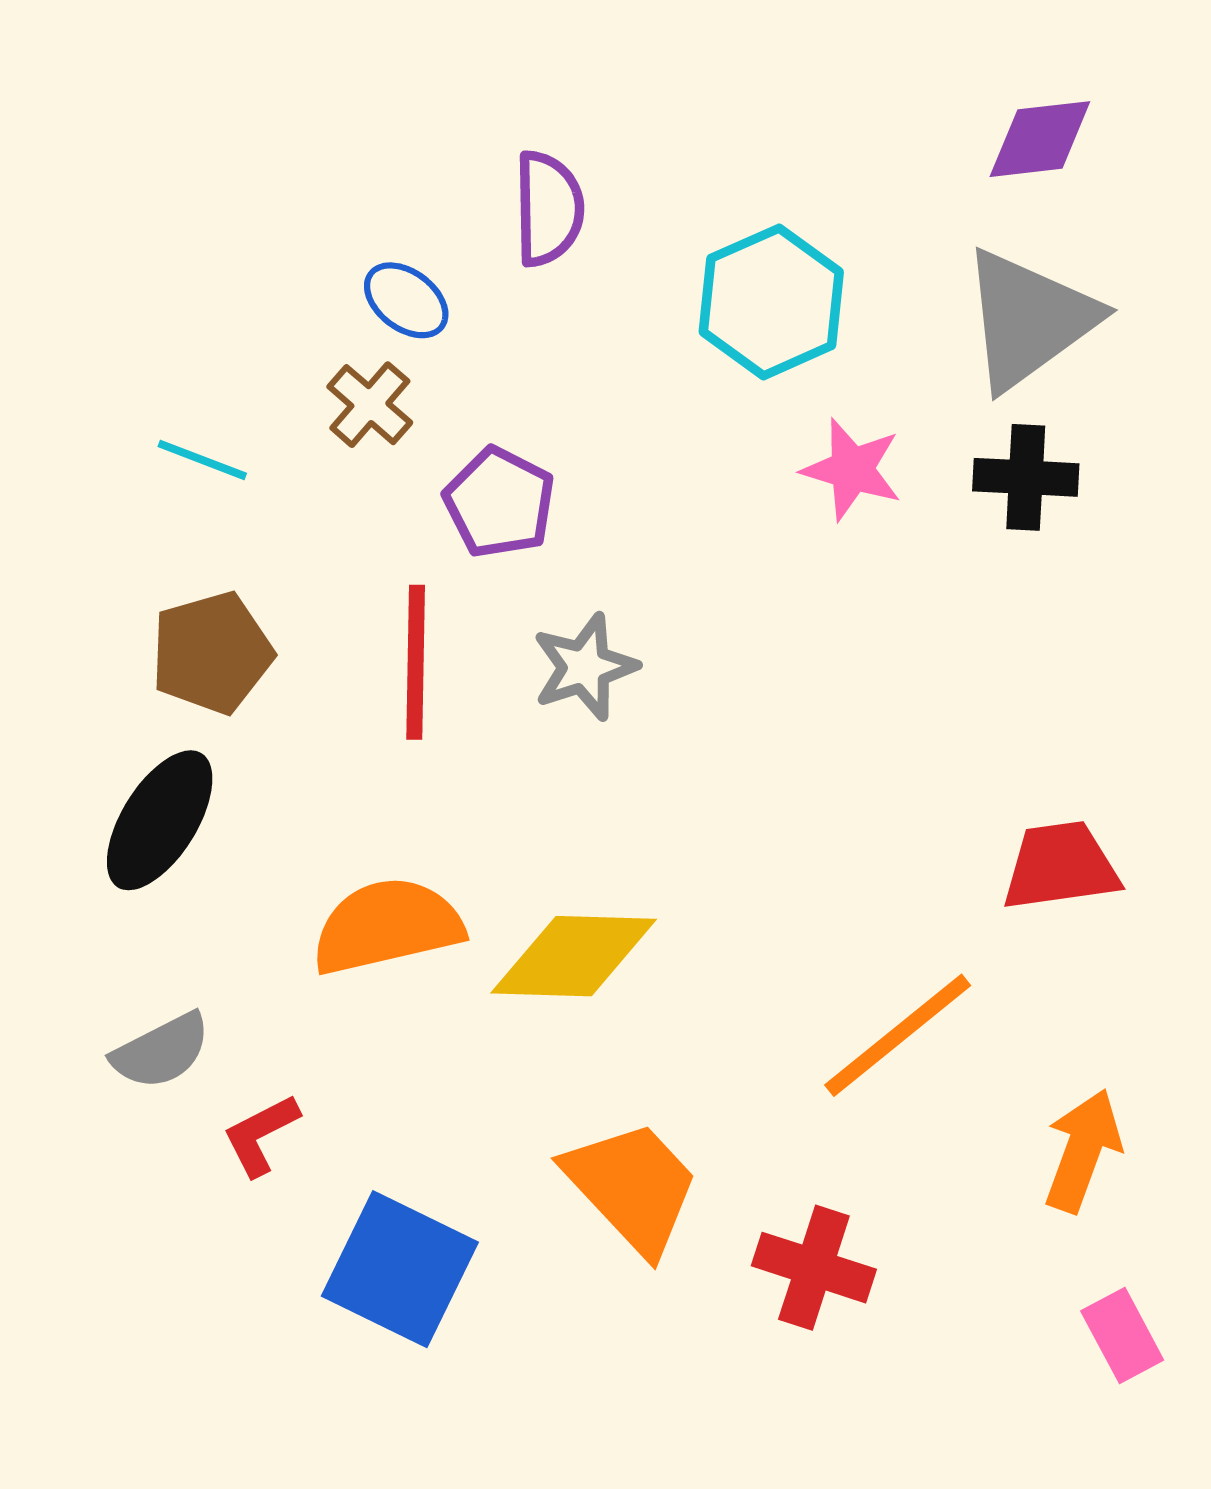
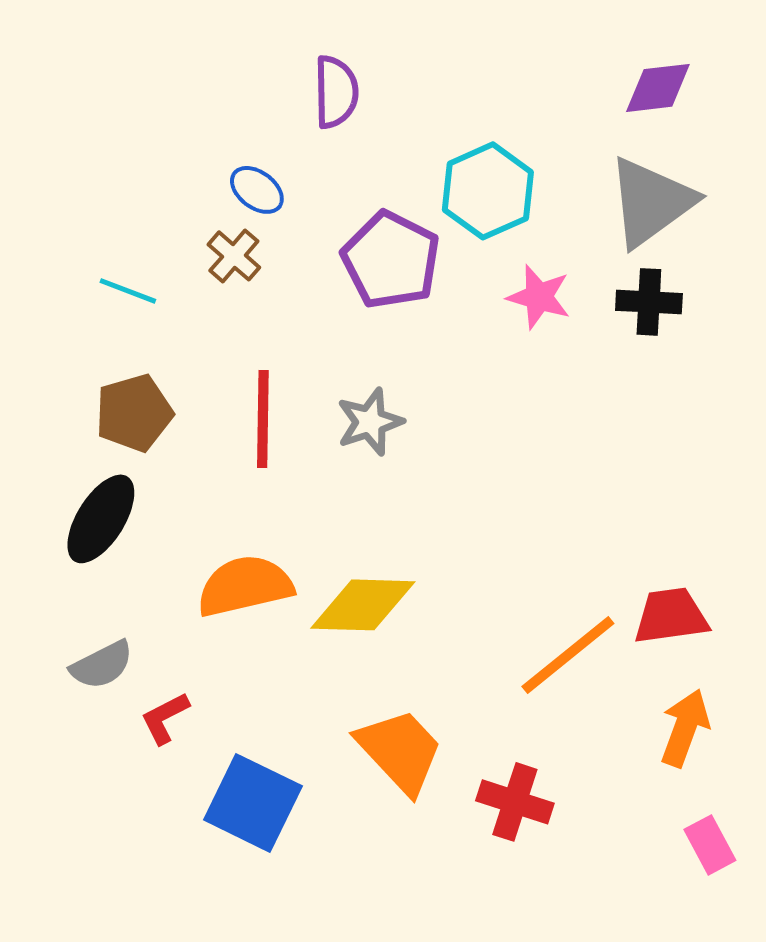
purple semicircle: (548, 209) -> (336, 92), moved
purple pentagon: (499, 503) -> (391, 260), moved, size x1.4
red trapezoid: (1061, 866) -> (671, 616), moved

